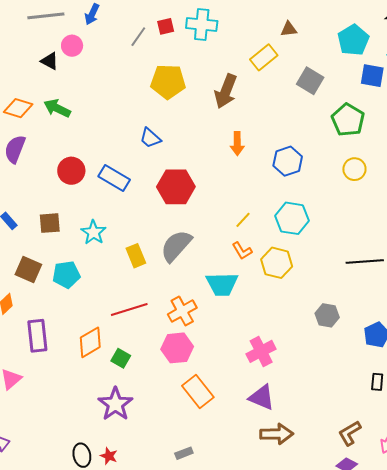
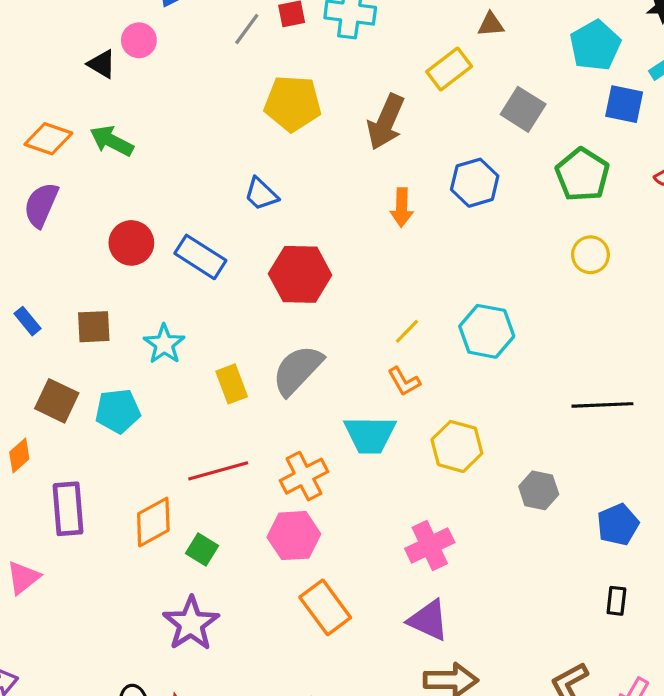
blue hexagon: (288, 161) -> (475, 183), moved
yellow hexagon: (277, 263) -> (457, 446), moved

